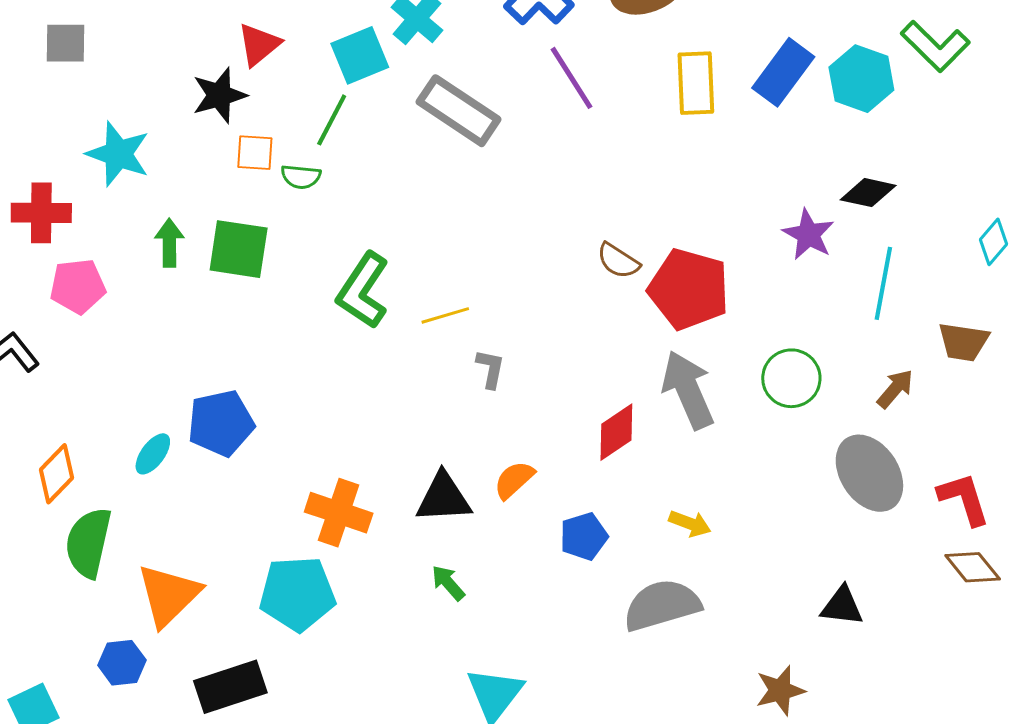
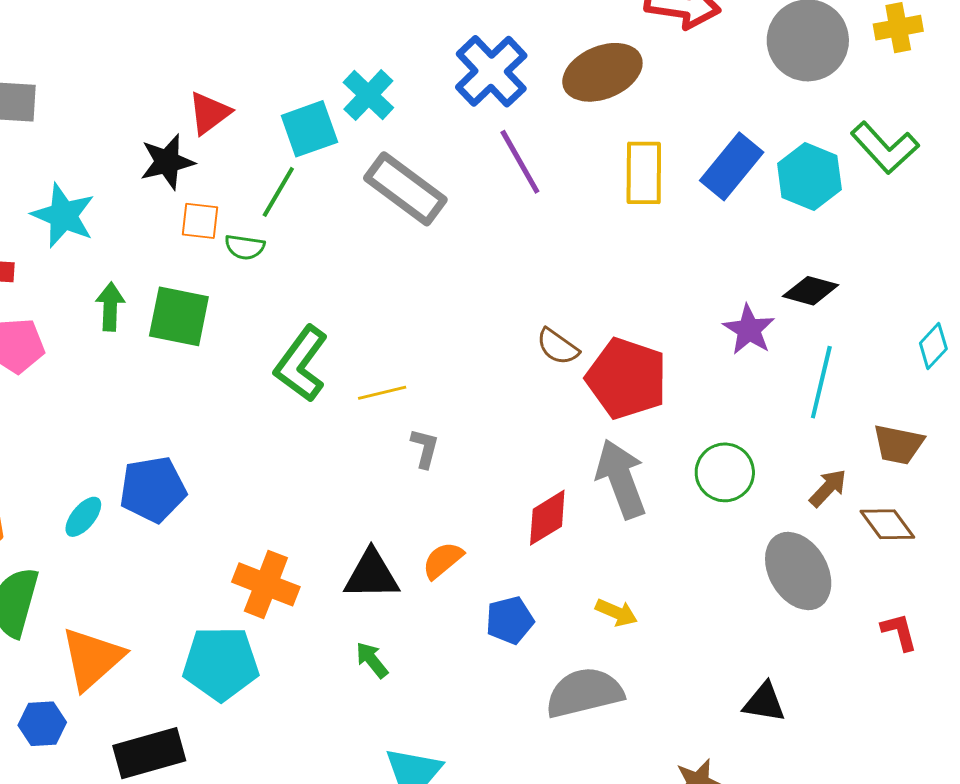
red L-shape: (964, 499) -> (899, 632), moved, size x0.7
brown diamond: (973, 567) -> (887, 524), moved

